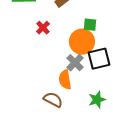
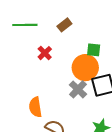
orange semicircle: (65, 80) -> (35, 107), moved

